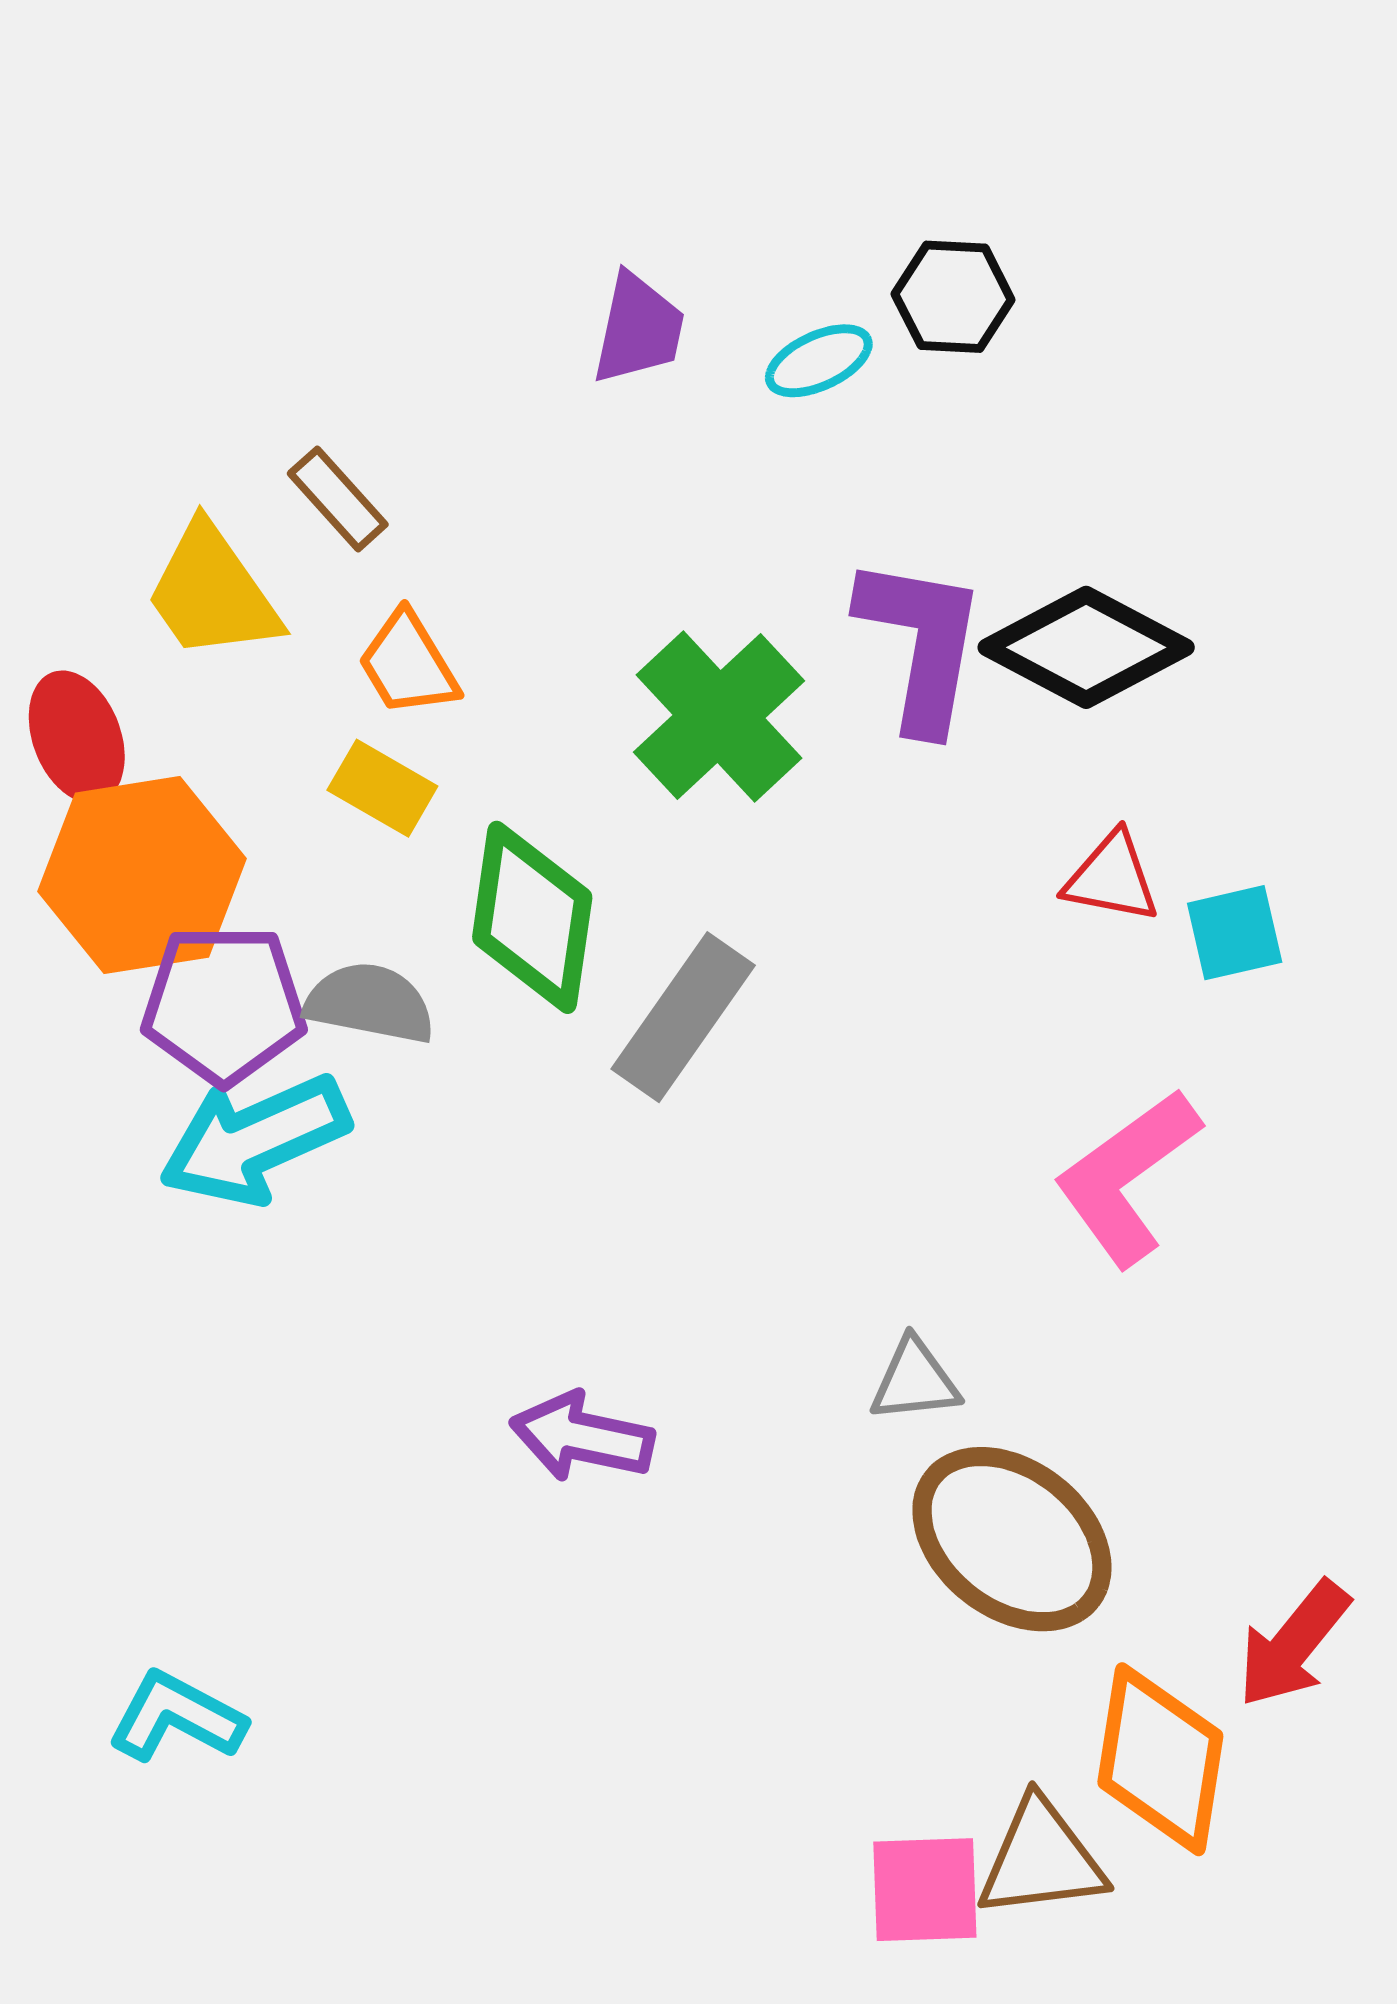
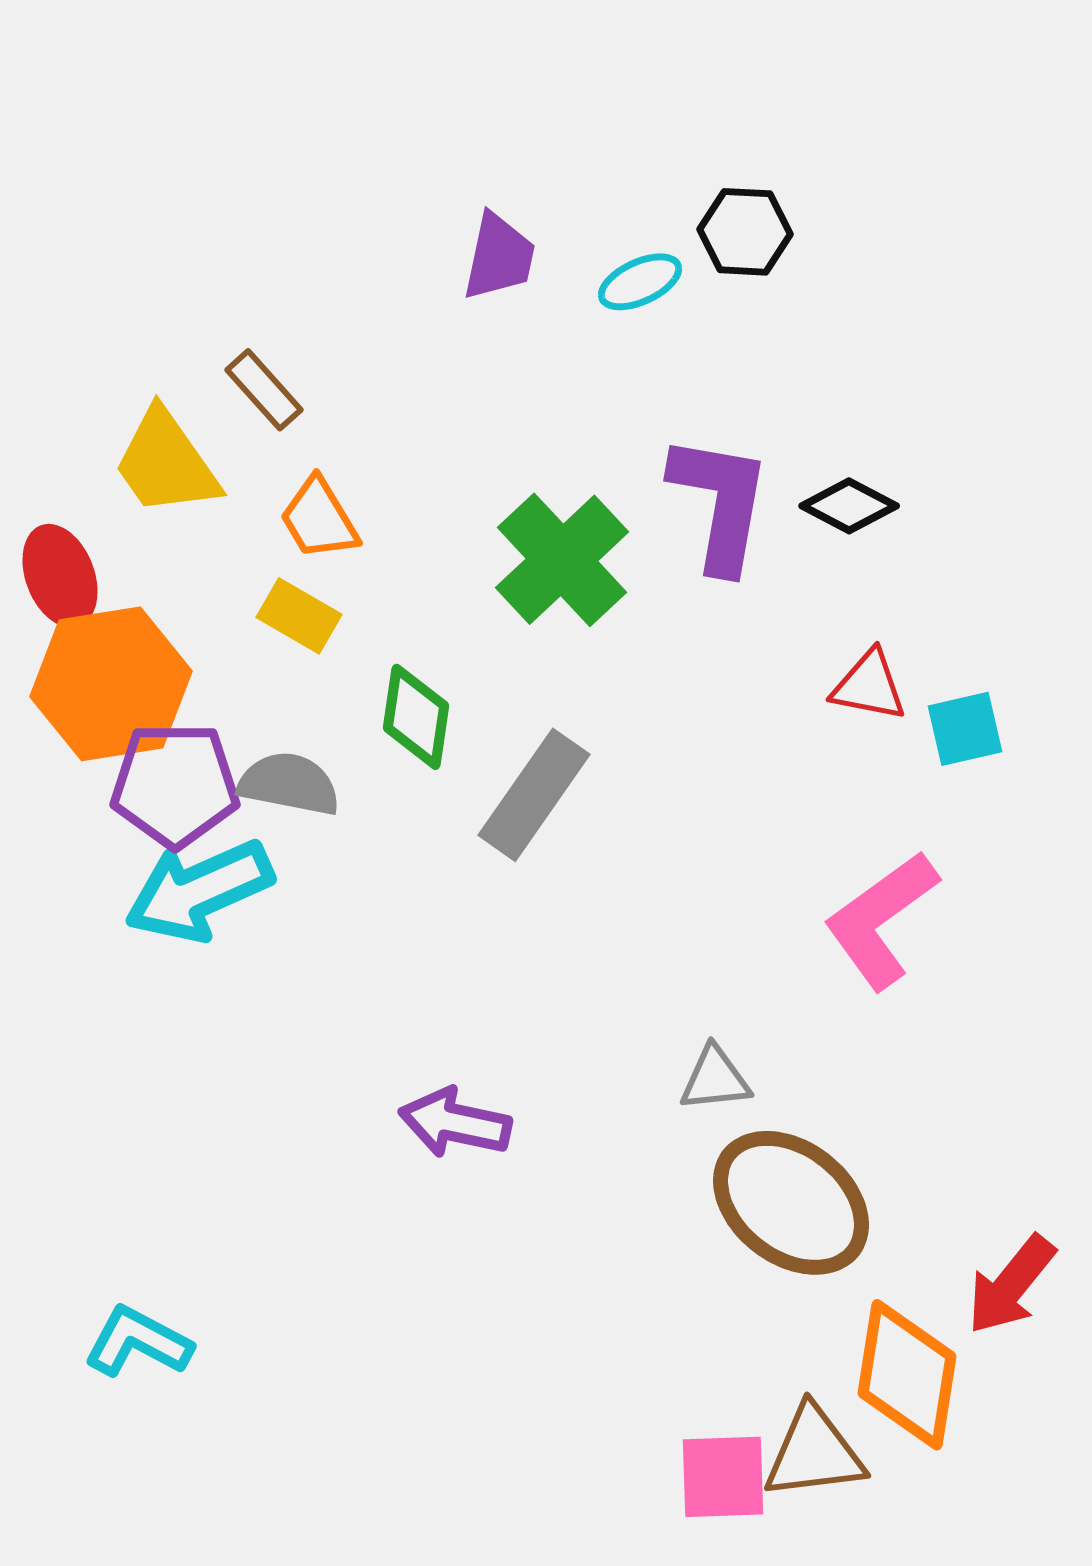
black diamond: (1086, 647) -> (849, 506), size x0.6
green diamond: (532, 917) -> (416, 717), size x0.7

